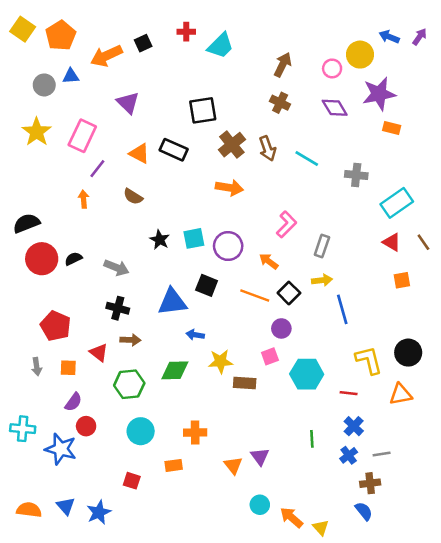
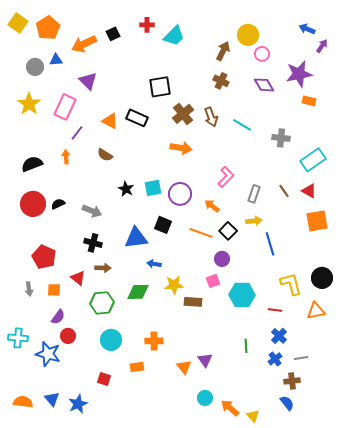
purple arrow: (420, 37) -> (322, 46), moved
yellow circle: (360, 55) -> (248, 35), moved
purple triangle: (128, 103) -> (88, 81), moved
black semicircle: (26, 223) -> (32, 164), moved
brown line: (423, 242) -> (284, 191), moved
orange square: (402, 280) -> (317, 221), size x1.6

